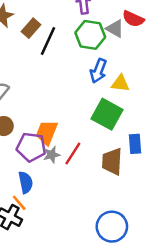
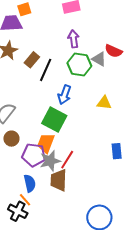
blue arrow: (98, 71) -> (64, 95), moved
green square: (107, 114) -> (54, 119), moved
gray star: (52, 155) -> (50, 161), size x1.5
brown trapezoid: (112, 161) -> (59, 180), moved

